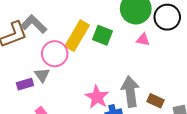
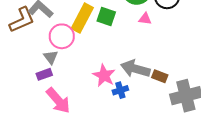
purple rectangle: (25, 84) -> (44, 74), moved
gray arrow: (130, 92) -> (135, 69), turned -64

